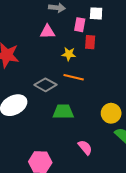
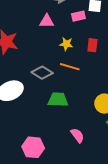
pink rectangle: (80, 25) -> (78, 16), turned 64
red rectangle: (90, 42) -> (92, 45), moved

